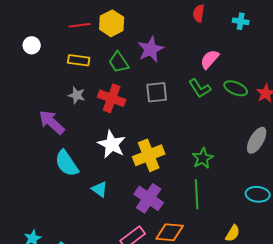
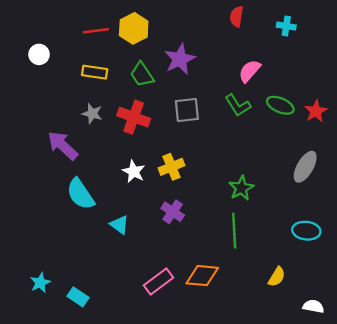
white star: (112, 144) -> (134, 172), size x0.7
yellow cross: (149, 155) -> (172, 167), moved, size x0.7
purple cross: (149, 198) -> (173, 212), moved, size x0.7

